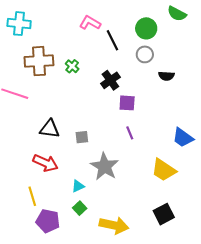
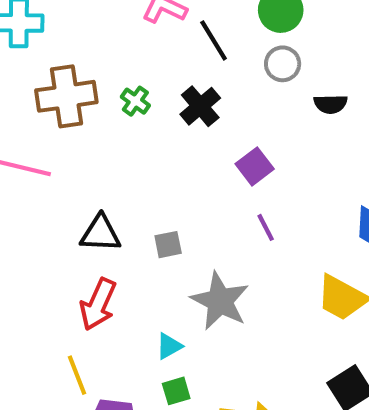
black cross: (110, 80) -> (200, 106), moved
purple square: (127, 103) -> (255, 166), turned -36
red arrow: (45, 163) -> (98, 304), turned 95
green square: (80, 208) -> (176, 391), turned 32

